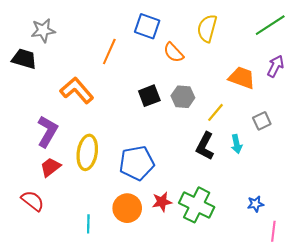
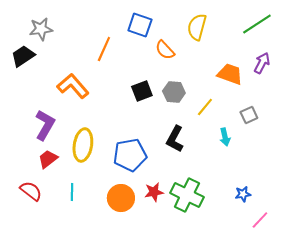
black trapezoid: (24, 59) -> (23, 56), turned -50
black L-shape: (205, 146) -> (175, 139), moved
cyan line: (88, 224) -> (72, 192), moved
pink line: (273, 231) -> (260, 220), turned 36

